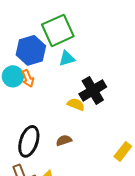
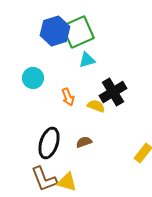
blue hexagon: (31, 50) -> (55, 31), moved
orange arrow: (28, 78) -> (68, 97), moved

